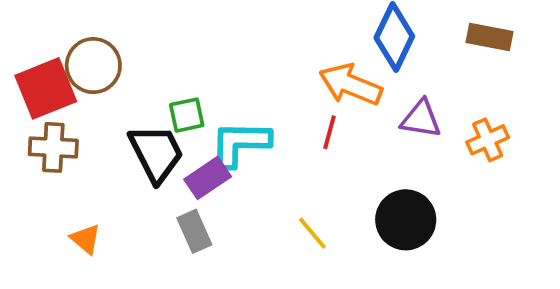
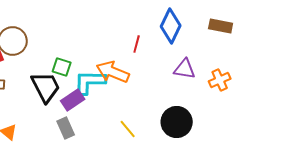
orange arrow: (350, 85) -> (113, 72), moved
green square: (187, 115) -> (62, 67), turned 30
red line: (330, 132) -> (137, 44), moved

